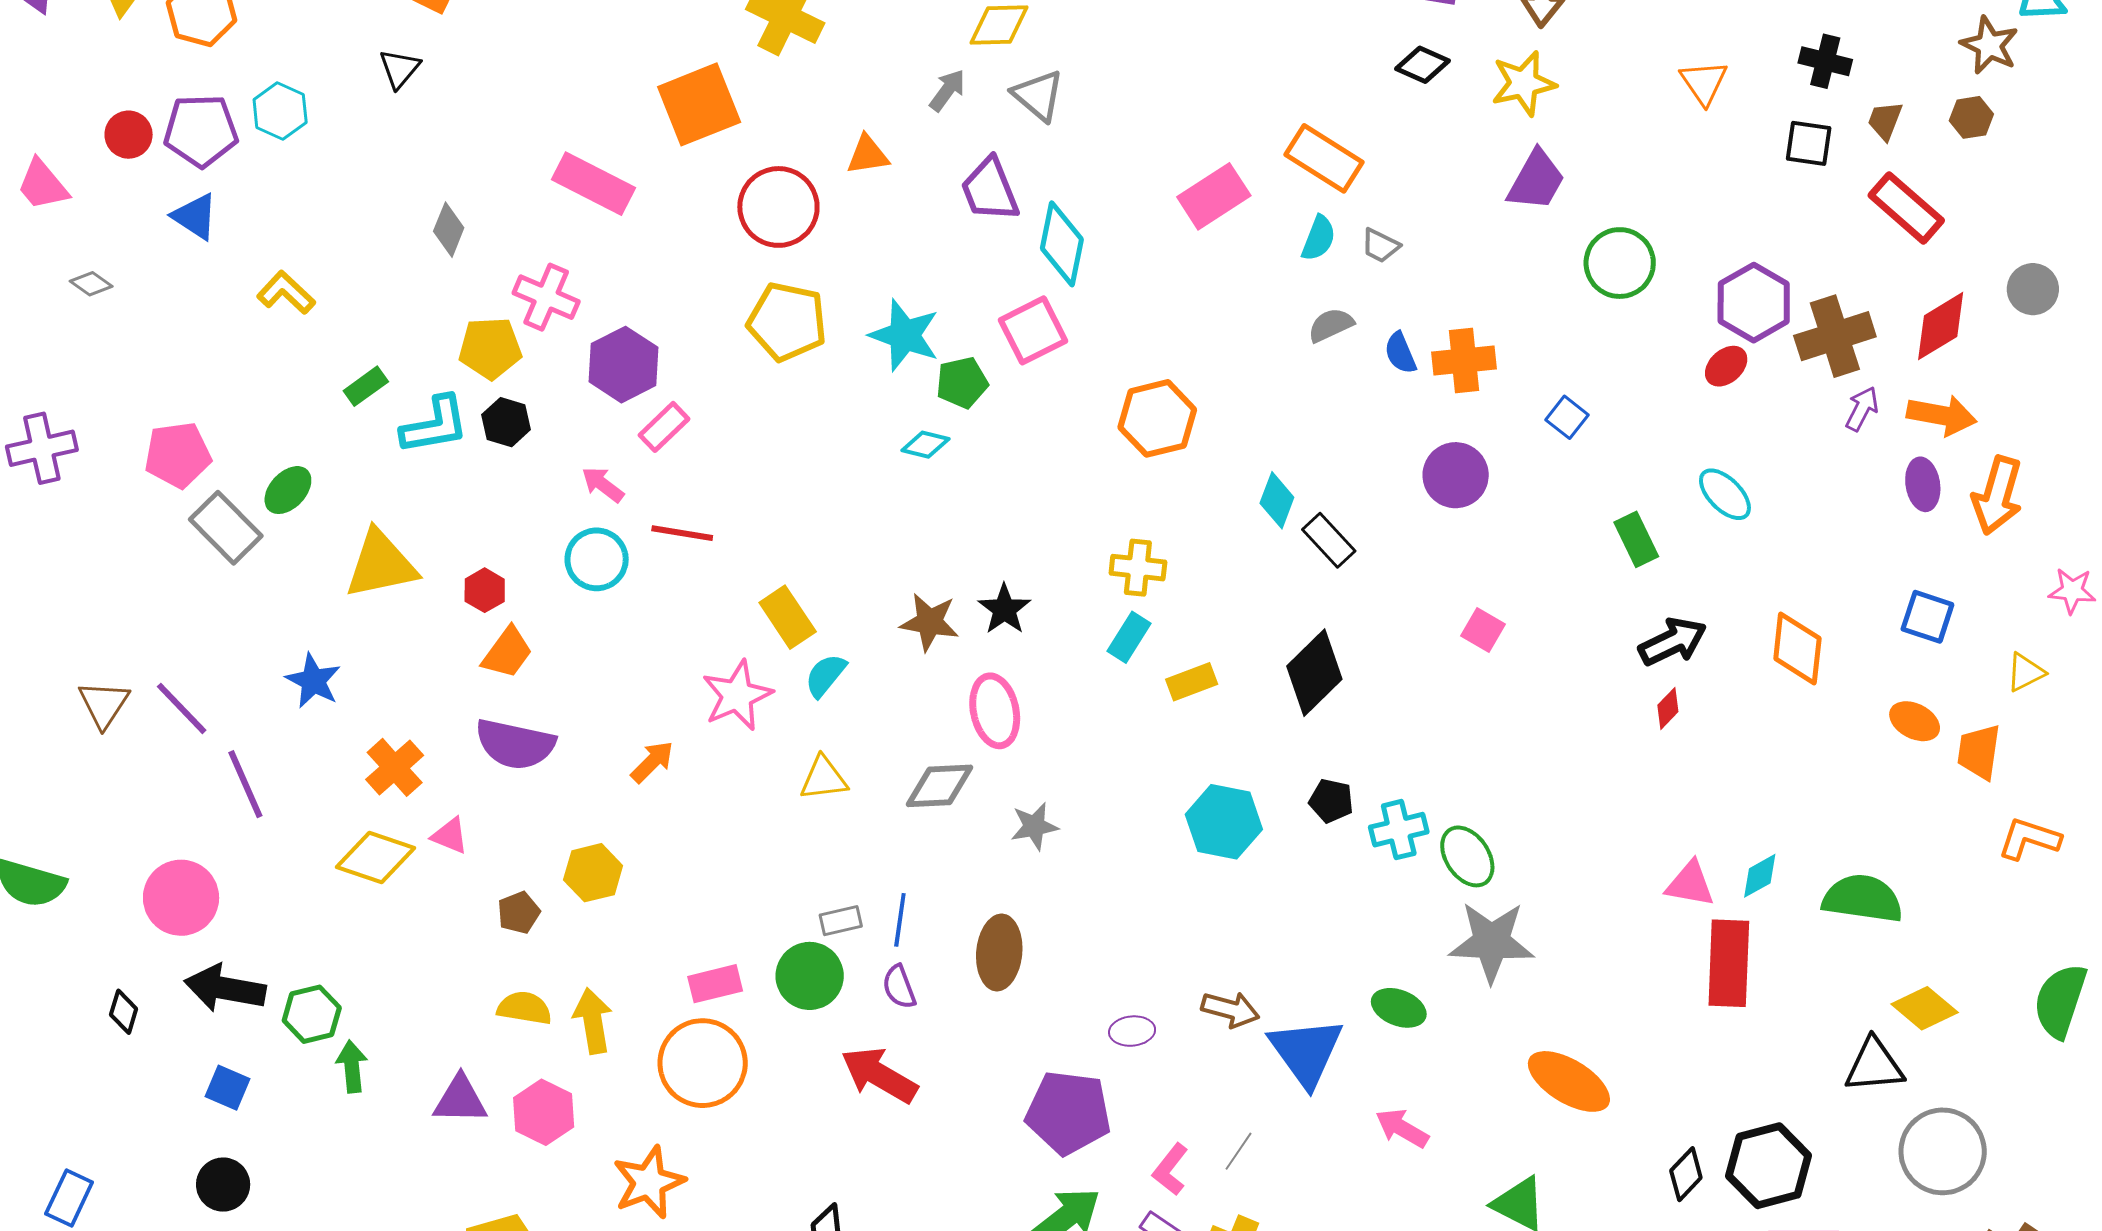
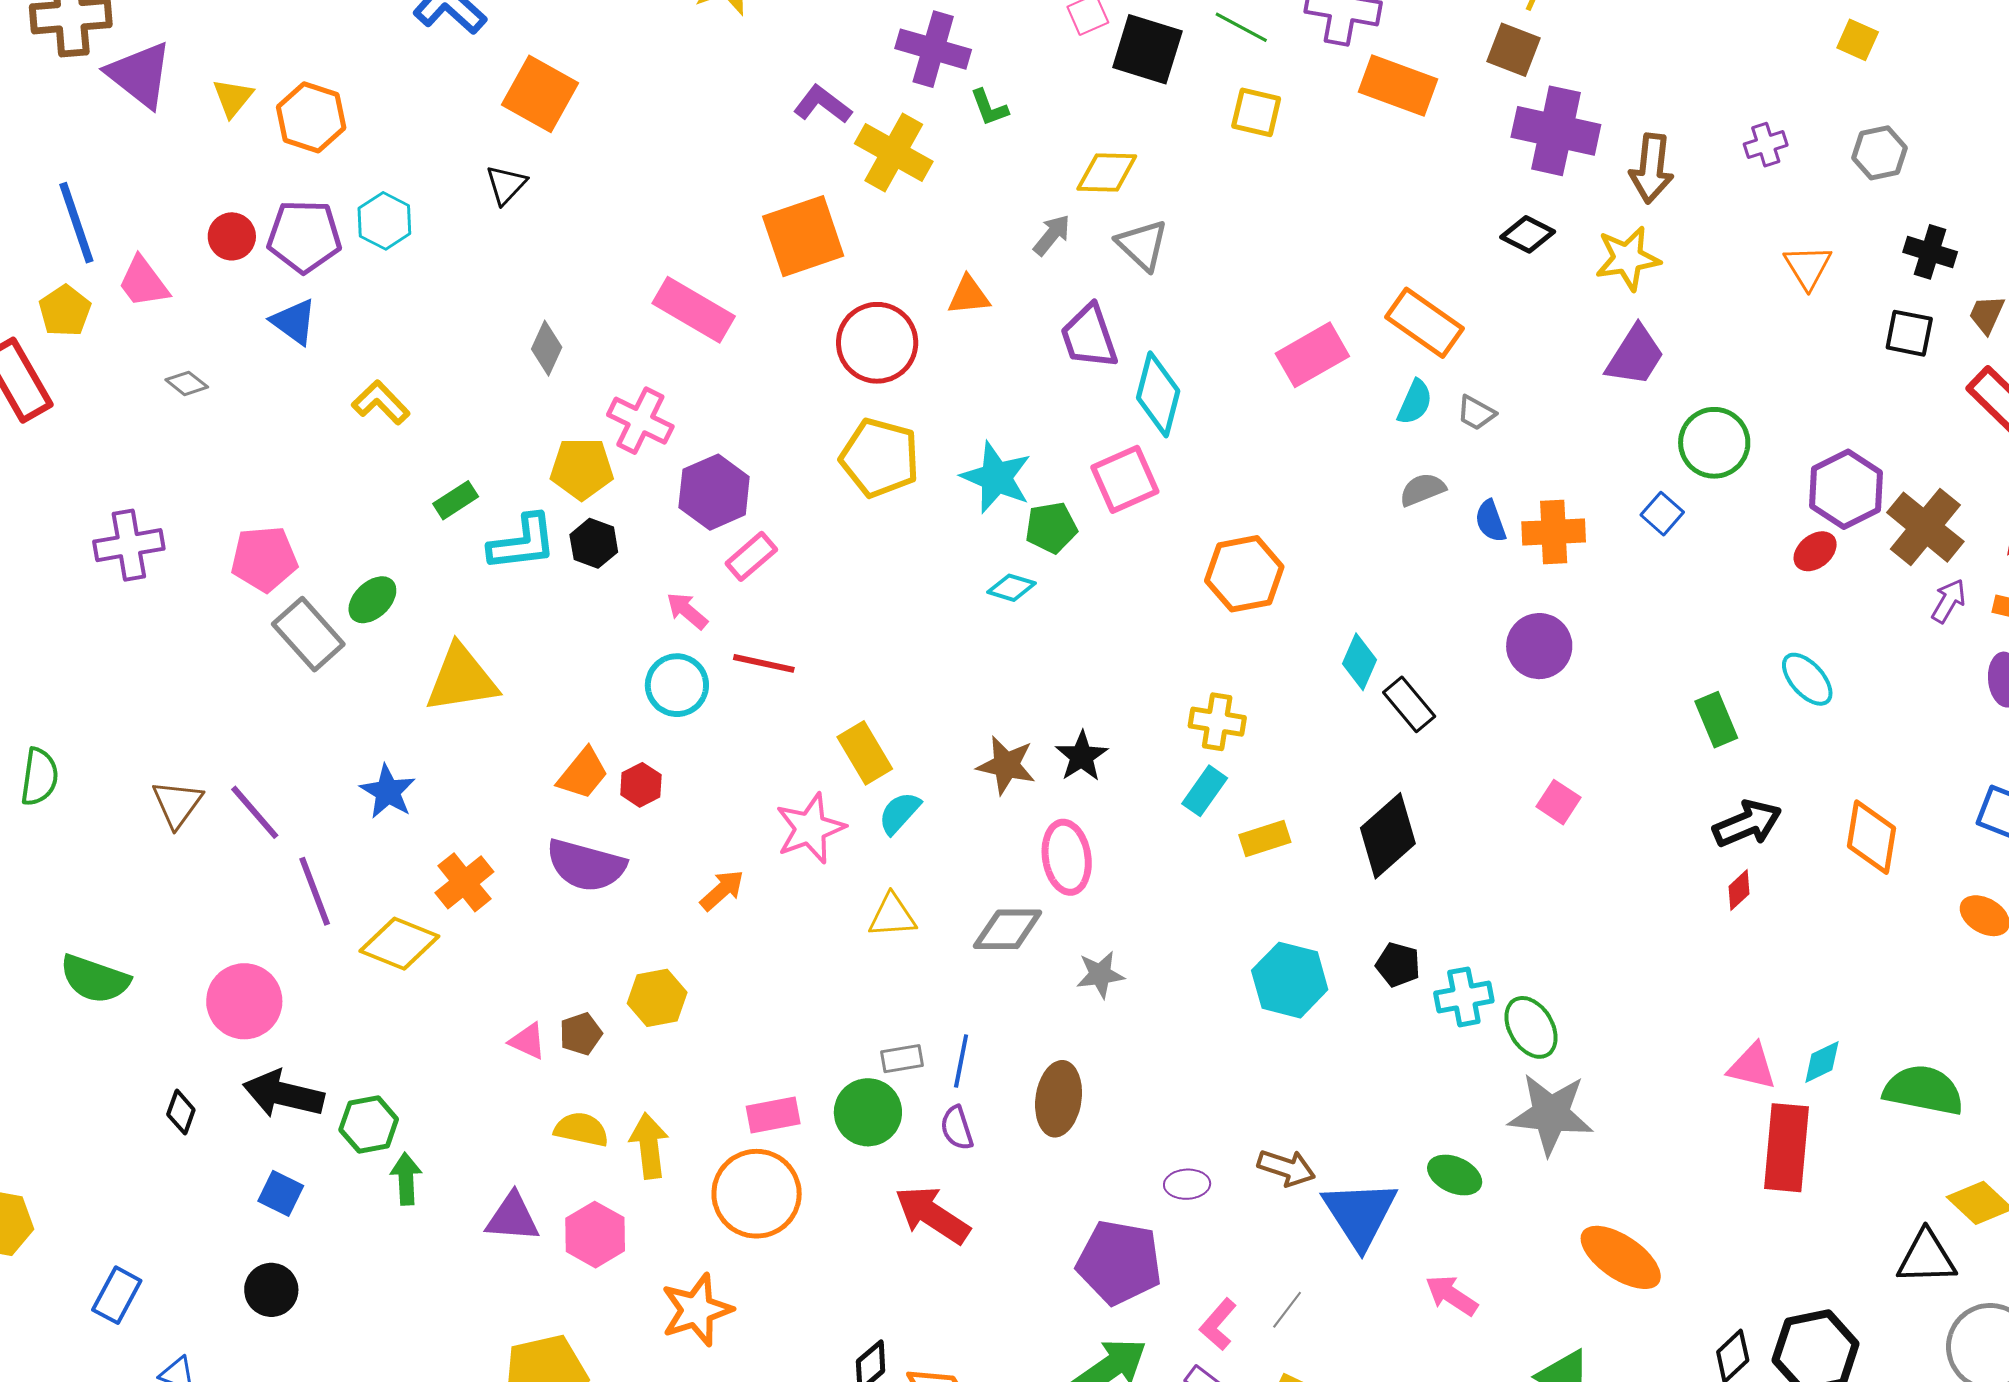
brown cross: (1835, 336) -> (1925, 527), turned -36
blue square: (1567, 417) -> (1662, 514), moved
red hexagon: (485, 590) -> (641, 785), moved
pink triangle: (450, 836) -> (528, 1041), moved
yellow diamond: (376, 858) -> (399, 944), moved

